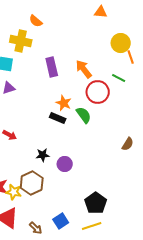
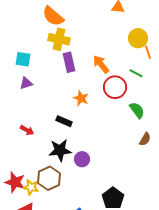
orange semicircle: (36, 21) -> (53, 16), size x1.6
yellow cross: (21, 41) -> (59, 39), moved
green semicircle: (84, 115) -> (137, 110), moved
black rectangle: (58, 118) -> (64, 121), moved
black star: (43, 155) -> (60, 150), size x1.6

